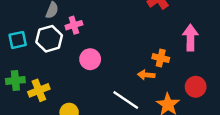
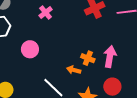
pink cross: (74, 25) -> (46, 12), moved, turned -32
pink arrow: (190, 38) -> (110, 57), moved

